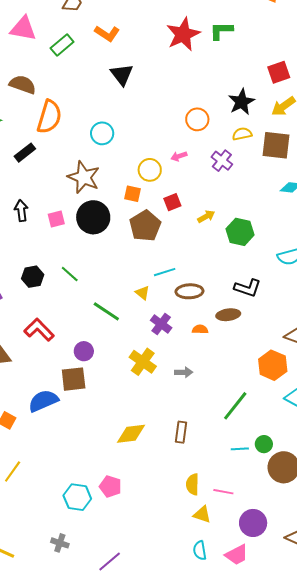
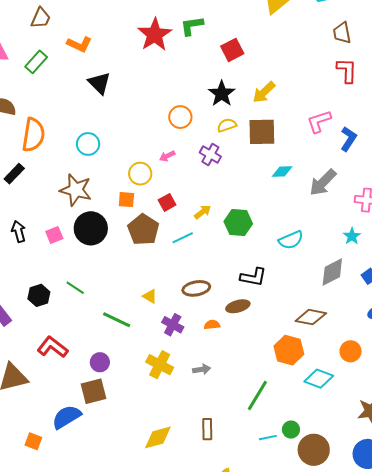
red square: (279, 72) -> (232, 50), moved
cyan line: (165, 272) -> (183, 238), moved

